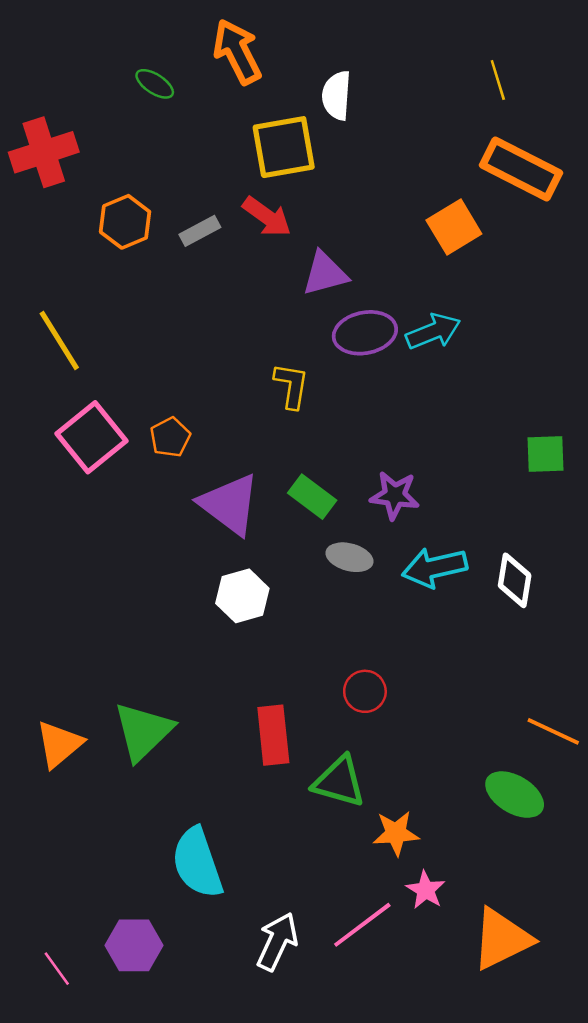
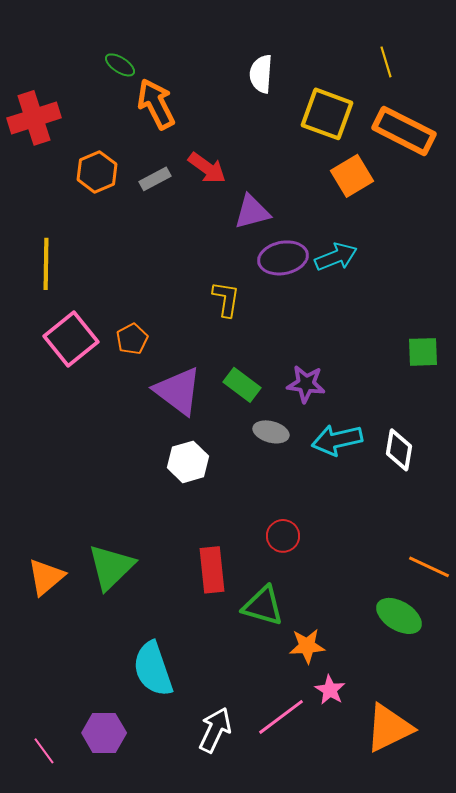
orange arrow: (237, 52) -> (156, 104), moved
yellow square: (284, 147) -> (327, 114), moved, turned 30
yellow line: (59, 341) -> (46, 264), turned 33

